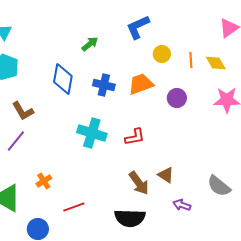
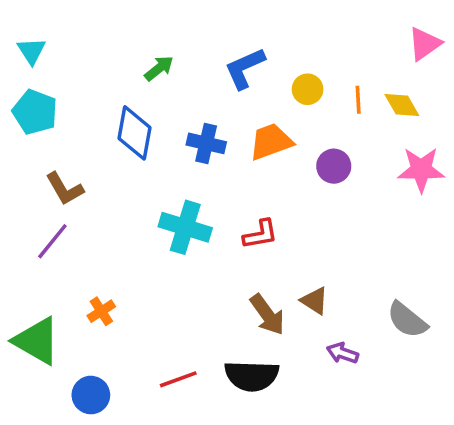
blue L-shape: (138, 27) -> (245, 68), moved
green arrow: (90, 44) -> (159, 68), moved
red line: (74, 207) -> (178, 379), moved

